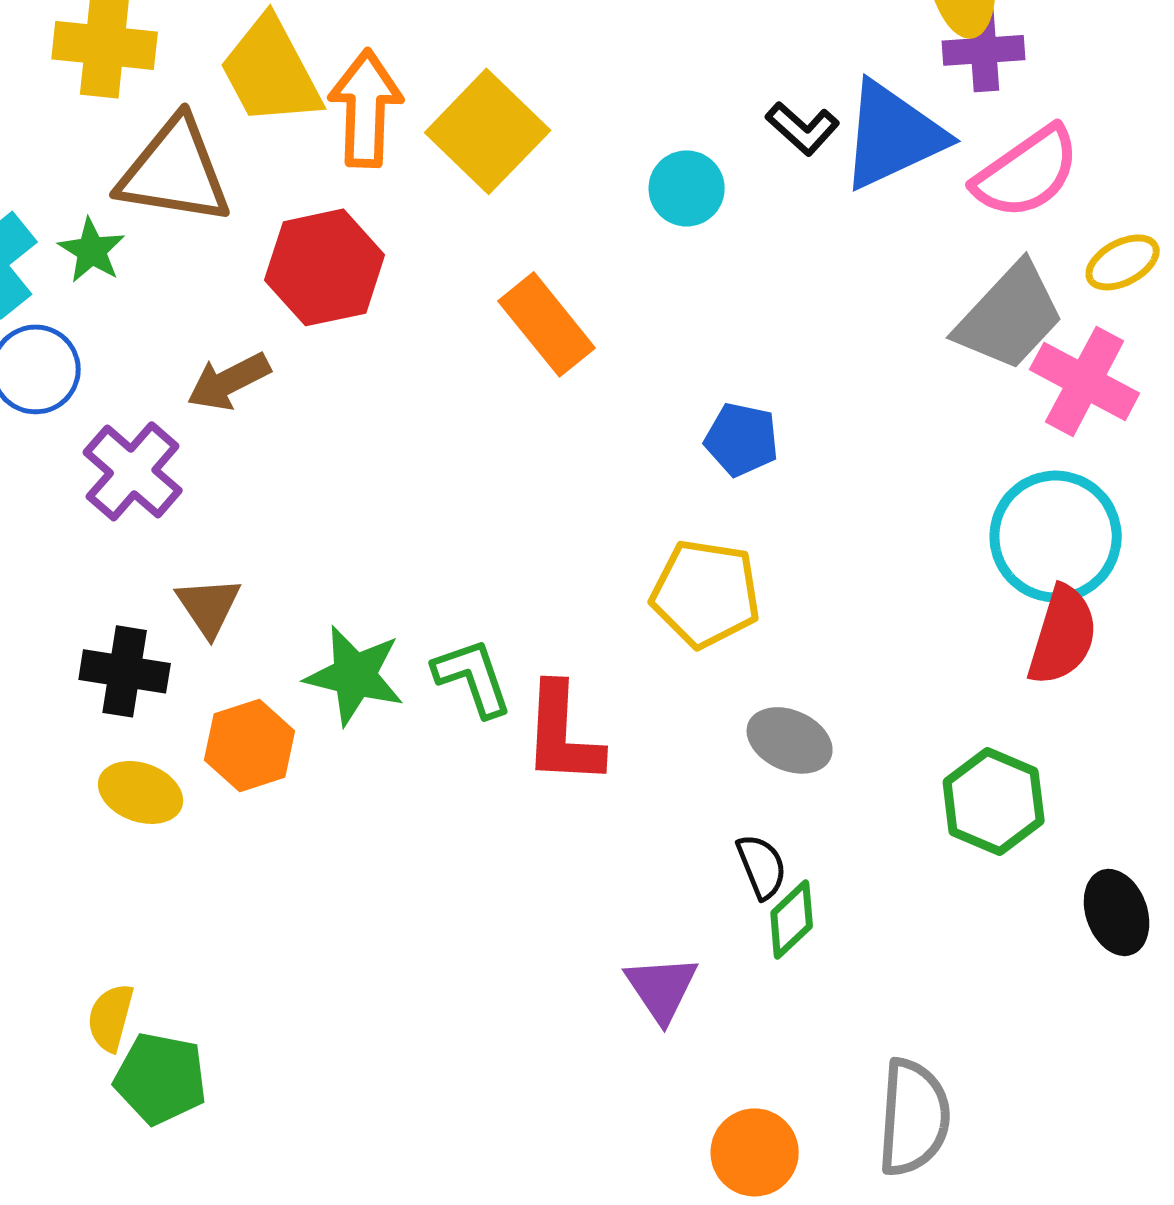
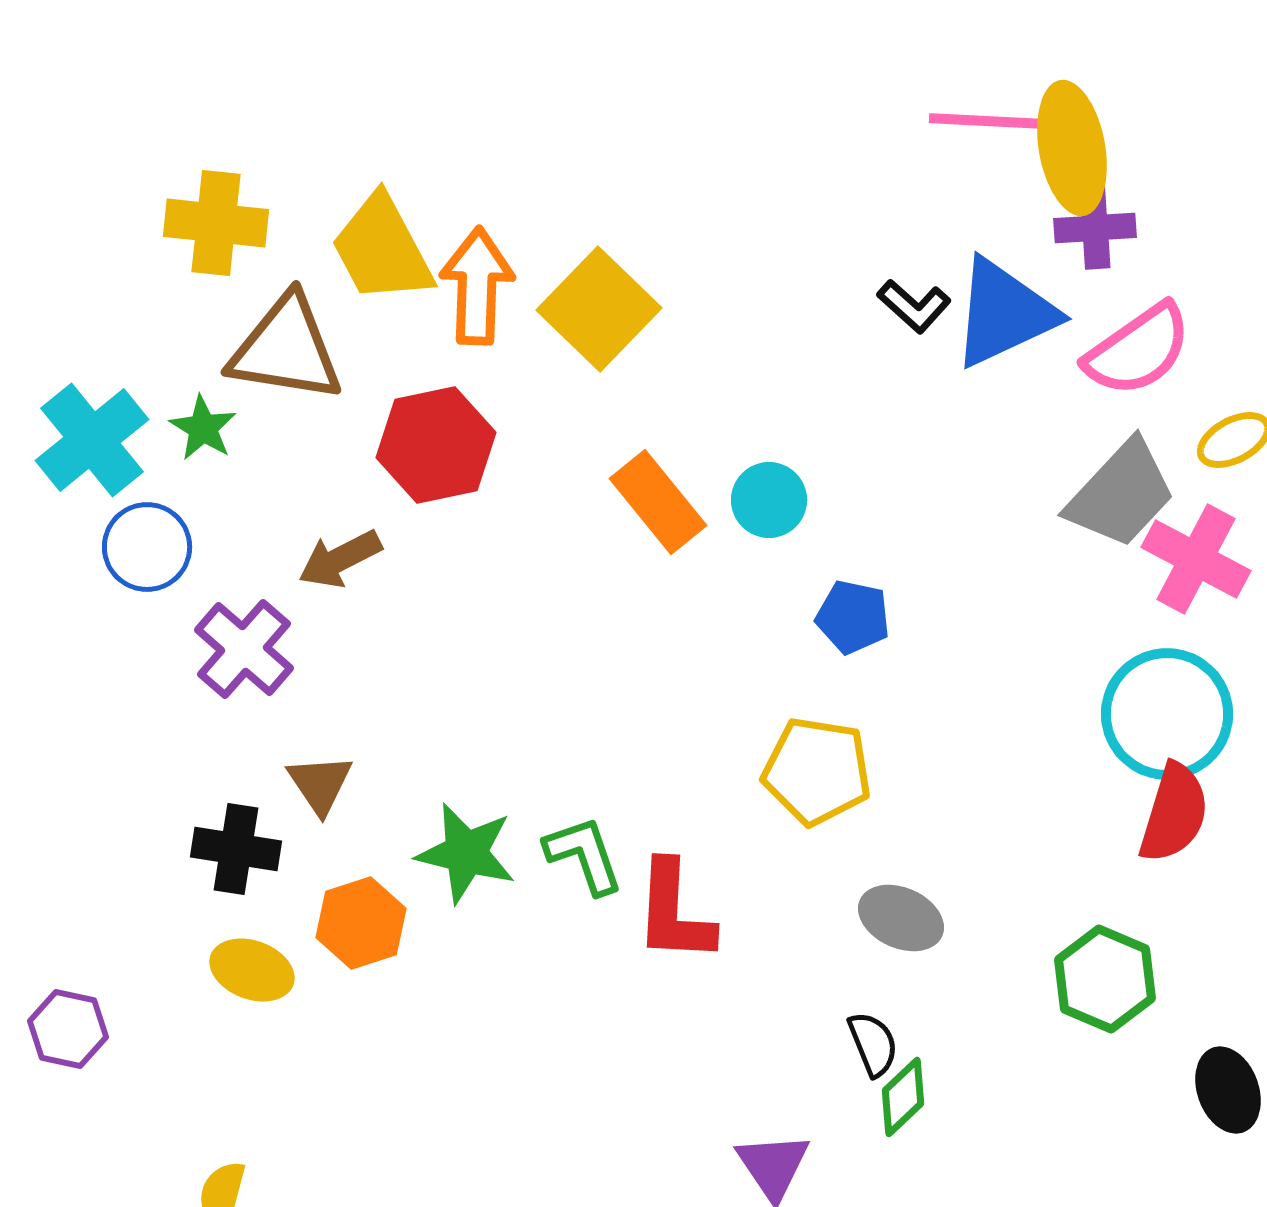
cyan circle: (687, 188) -> (769, 500), moved

